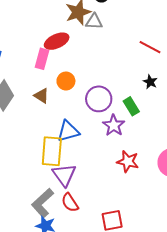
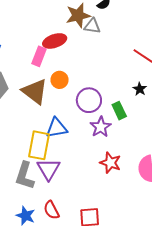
brown triangle: (41, 96) -> (35, 91), size x1.8
gray L-shape: (43, 203) -> (25, 176), moved, turned -36
red semicircle: (70, 203) -> (51, 210), moved

